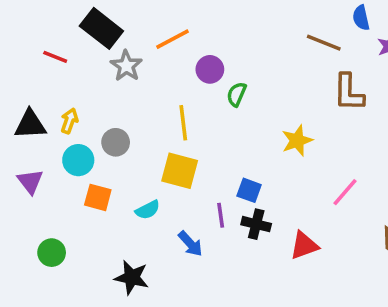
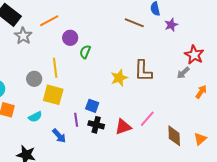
brown L-shape: (349, 92) -> (143, 71), moved
gray circle: (116, 142) -> (34, 79), moved
pink line: (345, 192) -> (147, 119), moved
red triangle: (304, 245) -> (123, 127), moved

